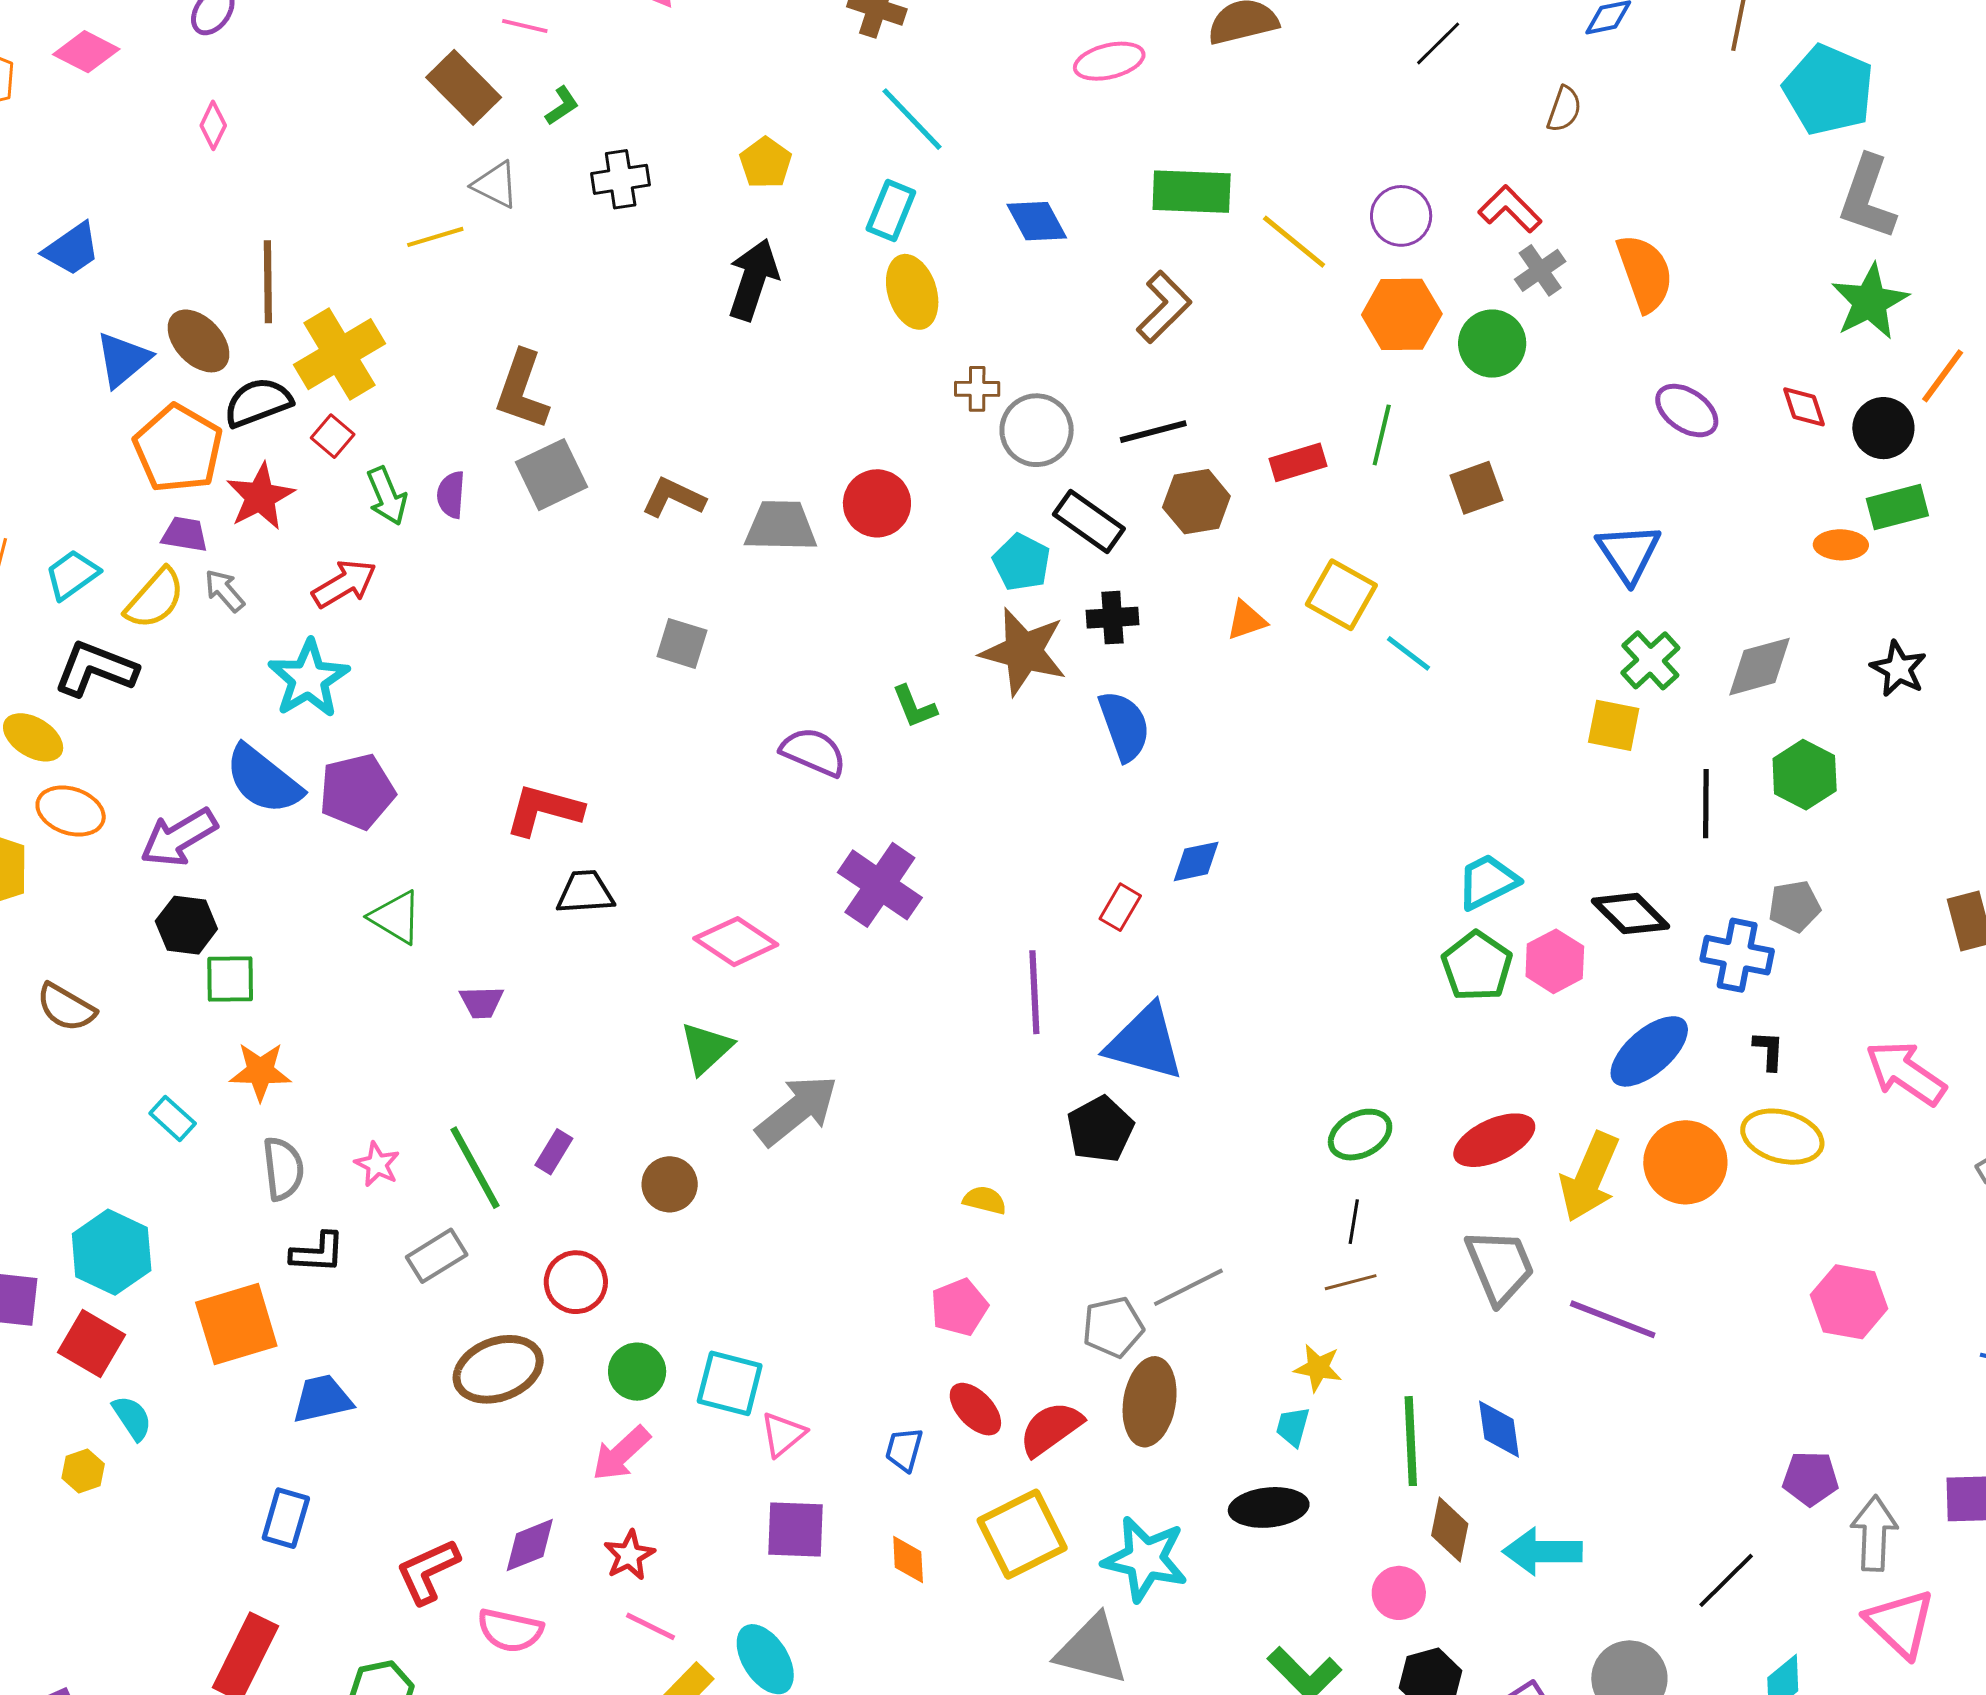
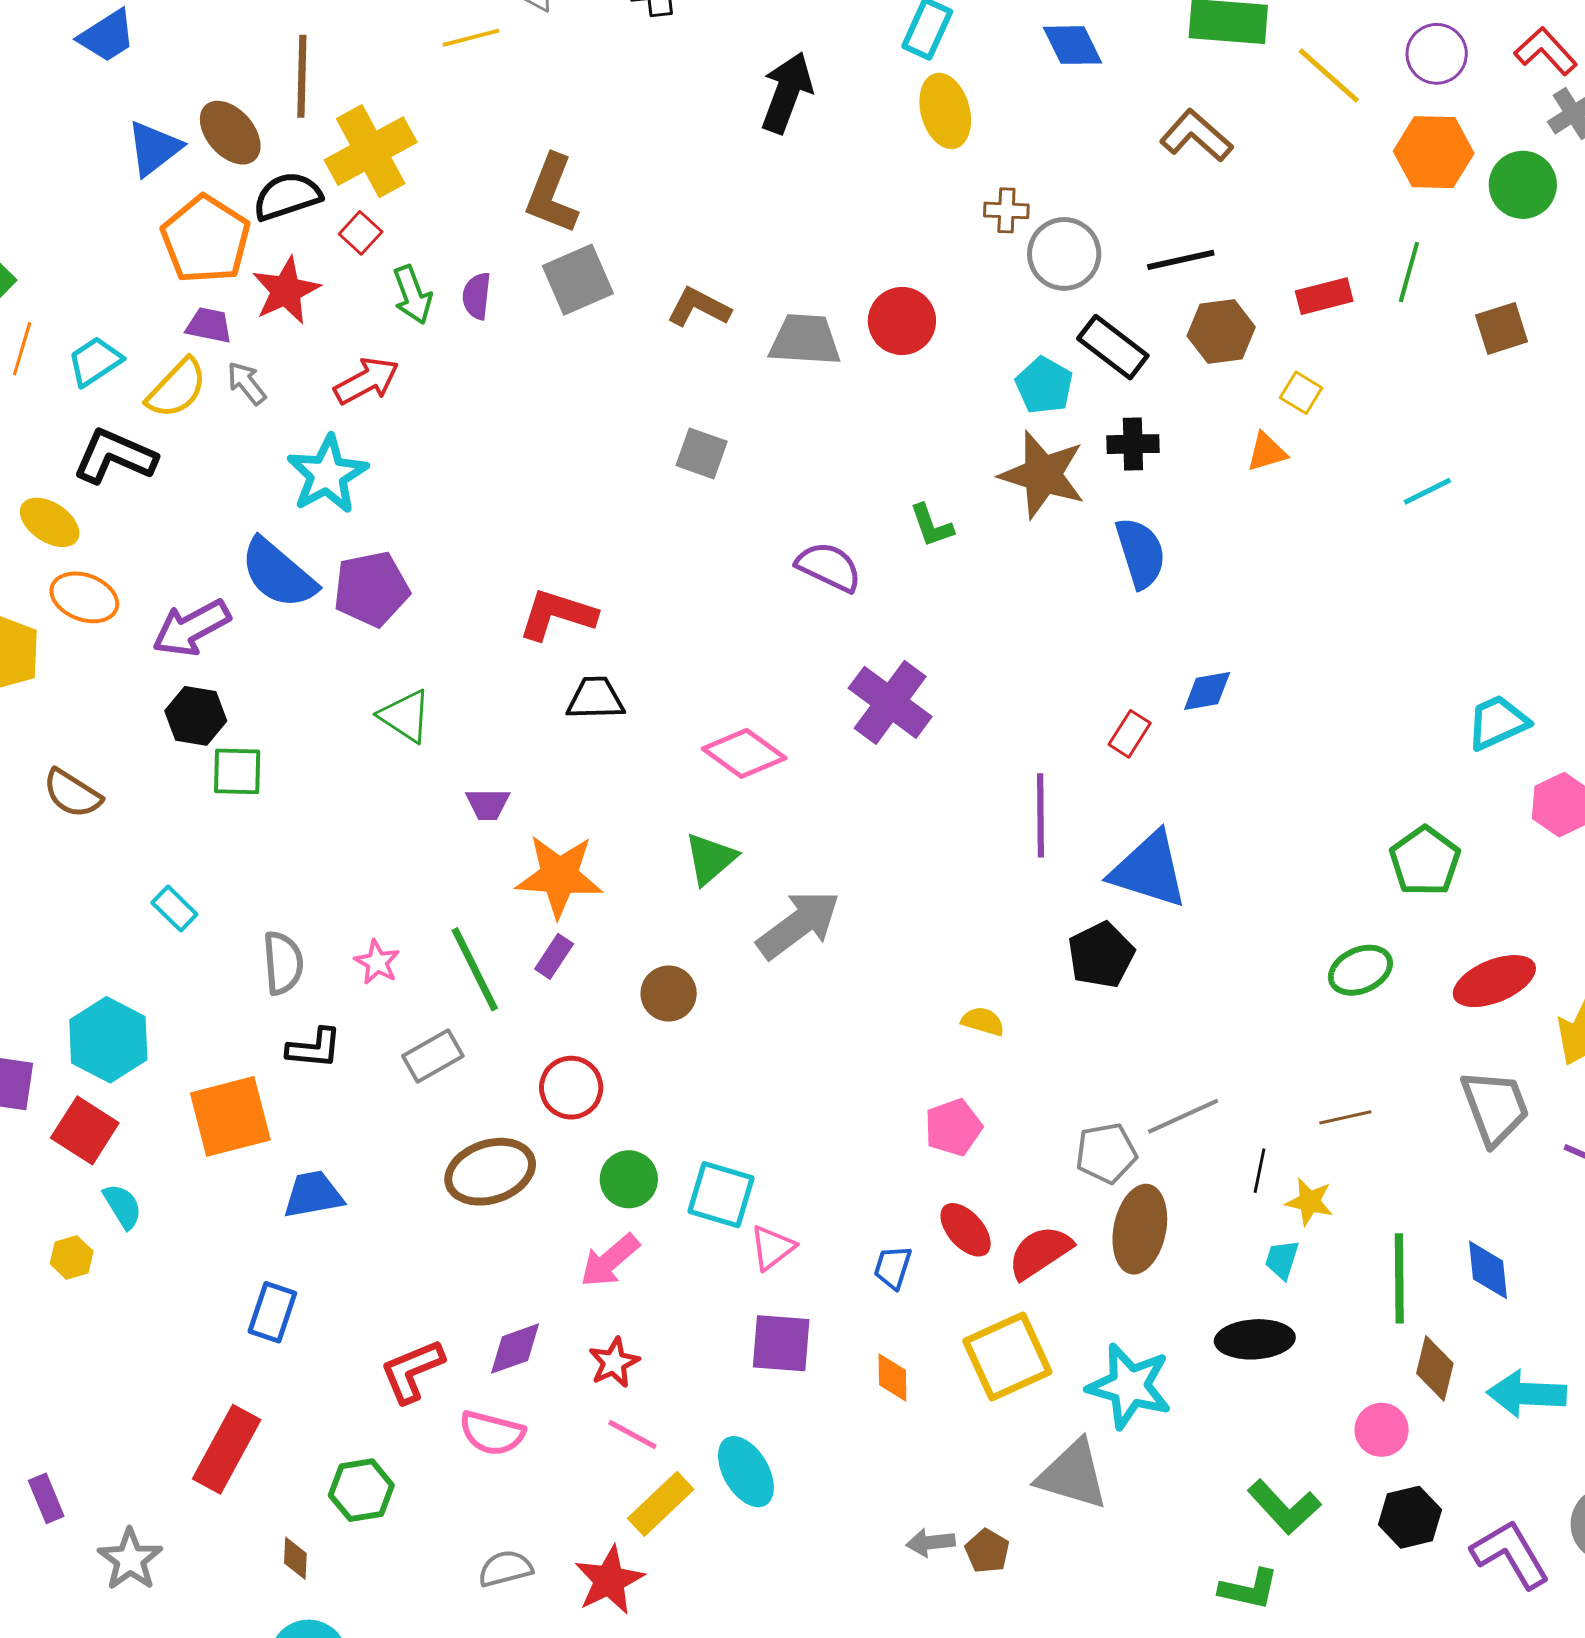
brown L-shape: (1164, 307) -> (1196, 136), turned -96
yellow square: (1341, 595) -> (1301, 393), moved, size x0.6
cyan line: (1409, 653) -> (1427, 491), turned -66
green pentagon: (1477, 966) -> (1425, 861), moved
orange star: (260, 1071) -> (559, 876), moved, size x1.4
black line: (1354, 1222) -> (1259, 1171), moved

